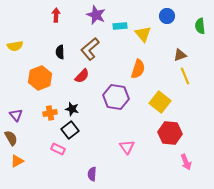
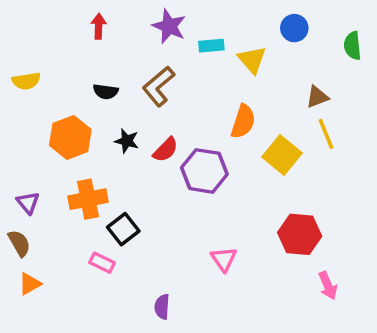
black semicircle: (60, 52) -> (106, 92), turned -80
red semicircle: (82, 76) -> (166, 150), moved
yellow square: (160, 102) -> (282, 155), moved
black star: (72, 109) -> (127, 141), moved
orange cross: (50, 113) -> (88, 199), size x1.5

